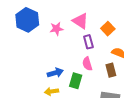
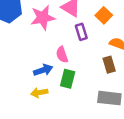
pink star: (57, 29) -> (43, 18), size x1.5
pink semicircle: (87, 64) -> (62, 55), moved

